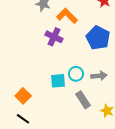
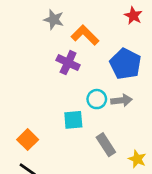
cyan circle: (76, 74) -> (97, 99), moved
gray arrow: (99, 76) -> (122, 100), moved

